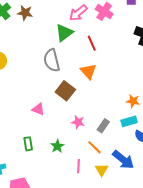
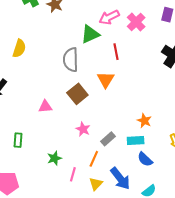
pink triangle: (38, 109) -> (45, 106), turned -40
green rectangle: (28, 144) -> (18, 140), moved
green star: (57, 146) -> (54, 158), moved
orange line: (94, 147) -> (94, 159), turned 56

